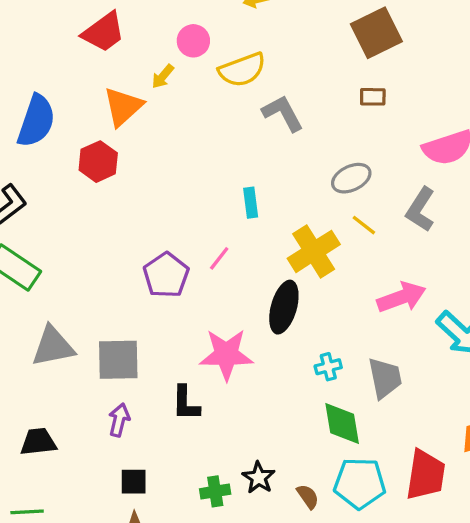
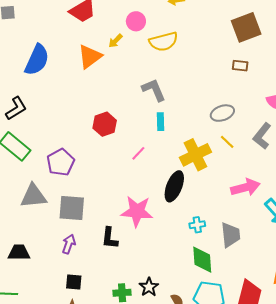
gray L-shape: (283, 113) -> (154, 90), moved
red hexagon: (98, 162) -> (105, 124), moved
purple pentagon: (166, 275) -> (61, 162), moved

